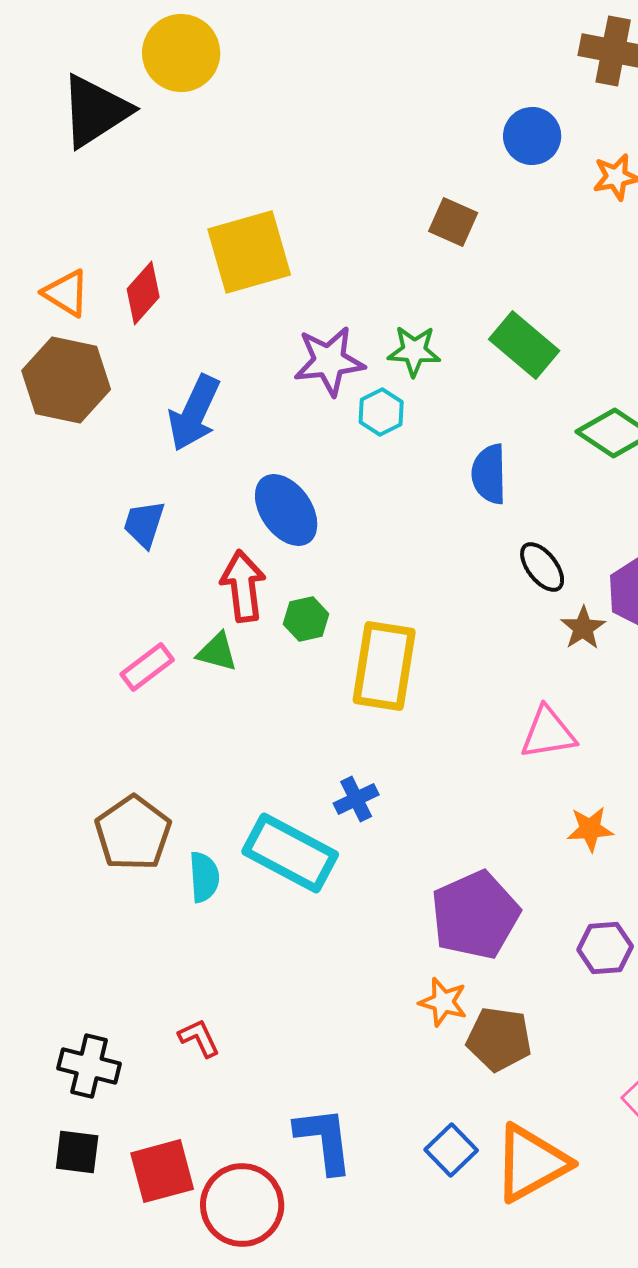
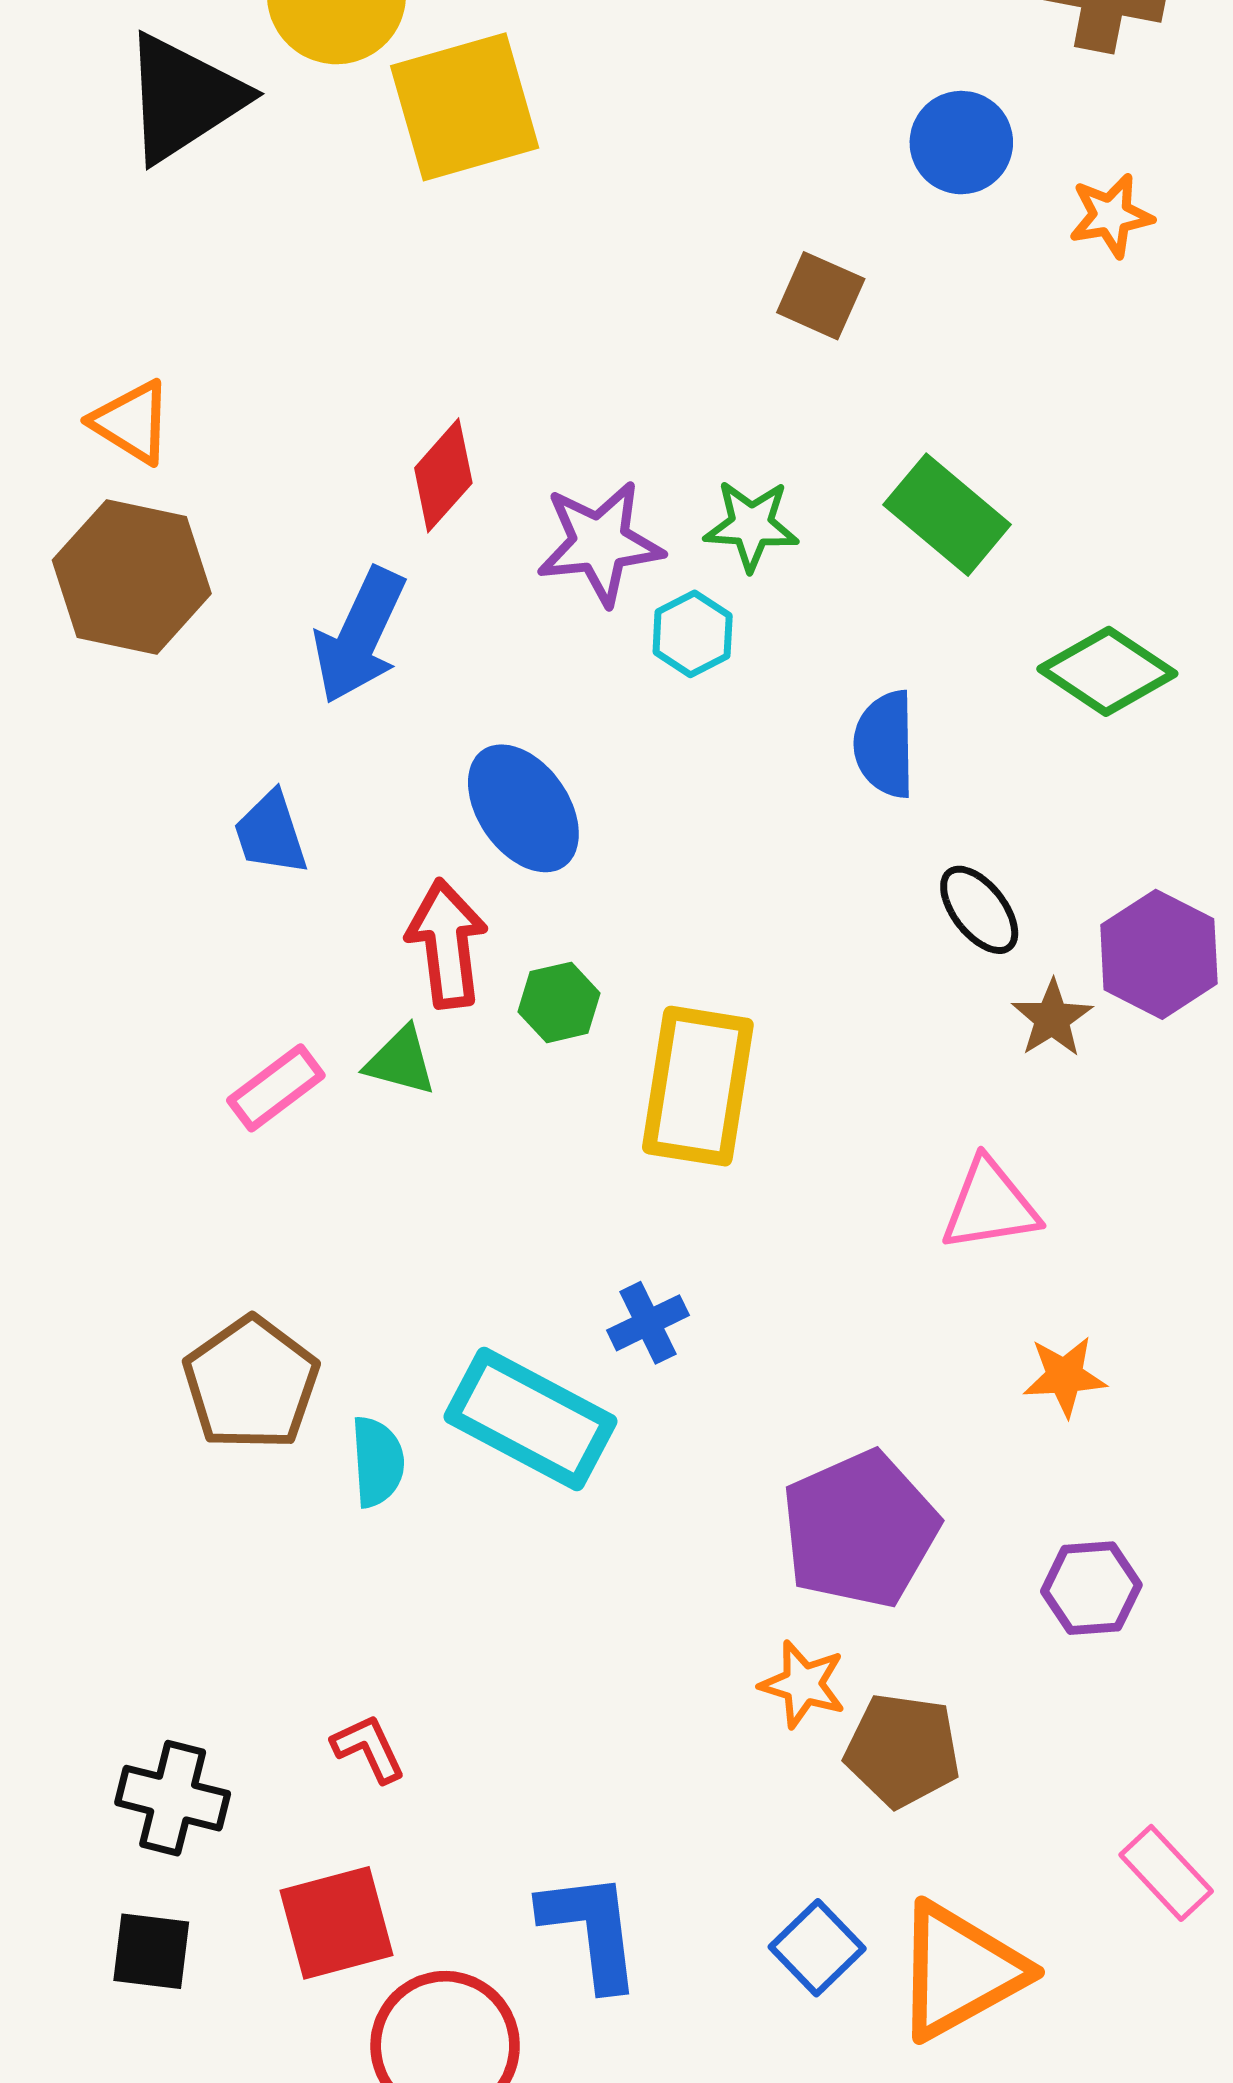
yellow square: (249, 252) -> (465, 107), moved
red diamond: (143, 293) -> (443, 475), moved
blue trapezoid: (144, 524) -> (271, 833), turned -36
red square: (162, 1171) -> (336, 1923), moved

